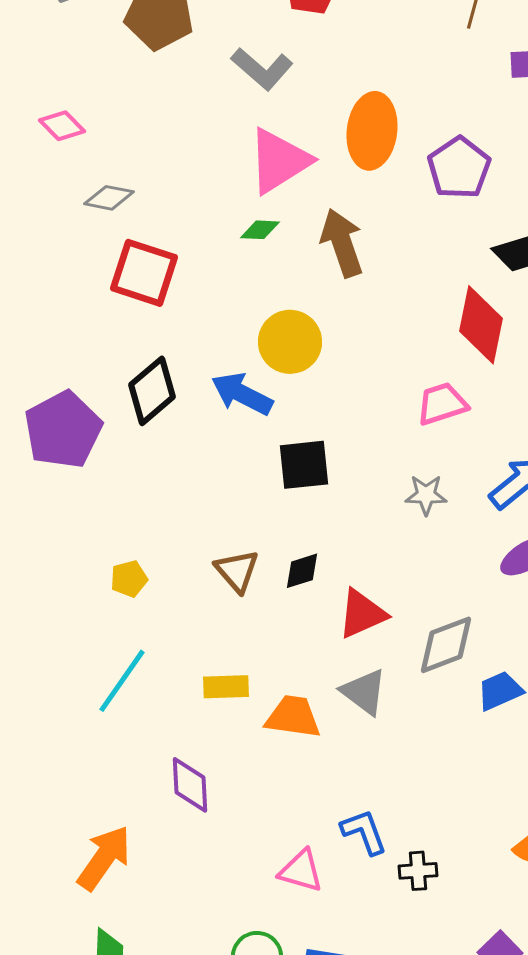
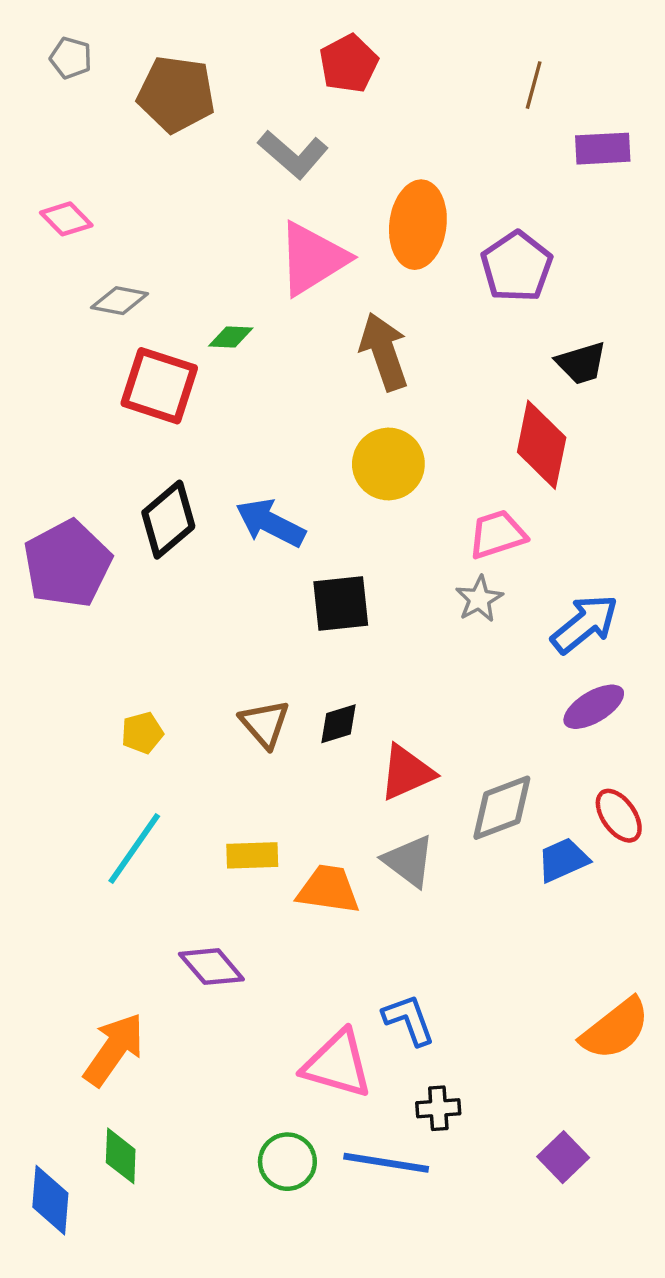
green diamond: (260, 230) -> (231, 337), moved
yellow circle: (290, 342) -> (388, 464), moved
gray star: (426, 495) -> (479, 599), moved, turned -30
purple diamond: (190, 785) -> (211, 967), turned -38
pink triangle: (301, 871) -> (337, 1064), size x1.4
black cross: (418, 871) -> (438, 1108), moved

